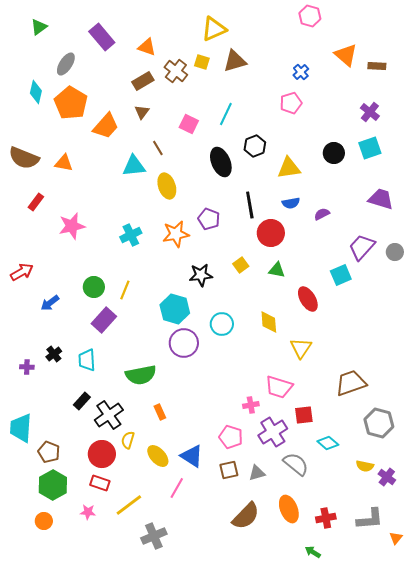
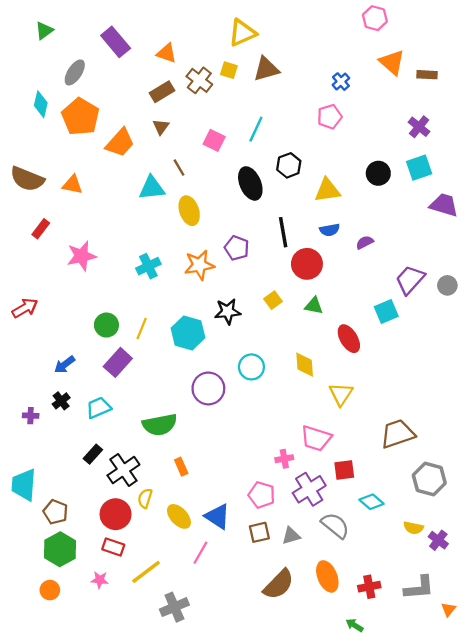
pink hexagon: (310, 16) -> (375, 18), moved
purple trapezoid: (381, 199) -> (444, 205), moved
blue arrow: (50, 303) -> (65, 365), moved
cyan hexagon: (175, 309) -> (188, 333), moved
cyan trapezoid: (87, 360) -> (99, 408), turned 70

